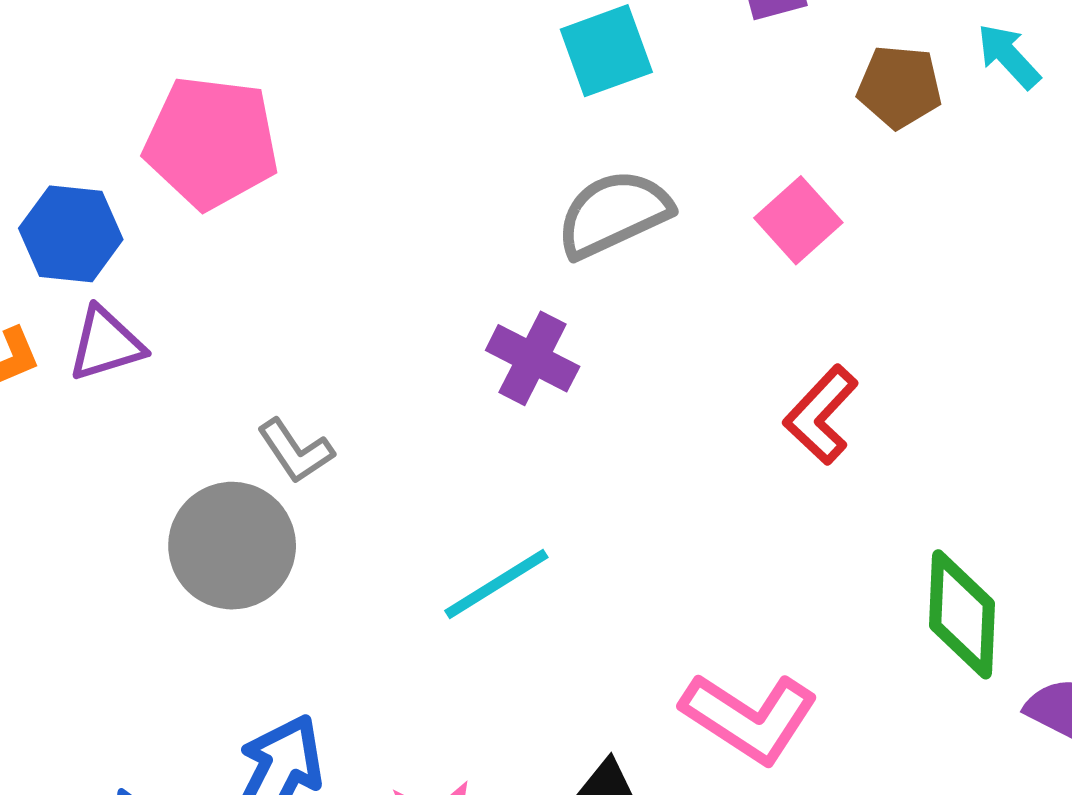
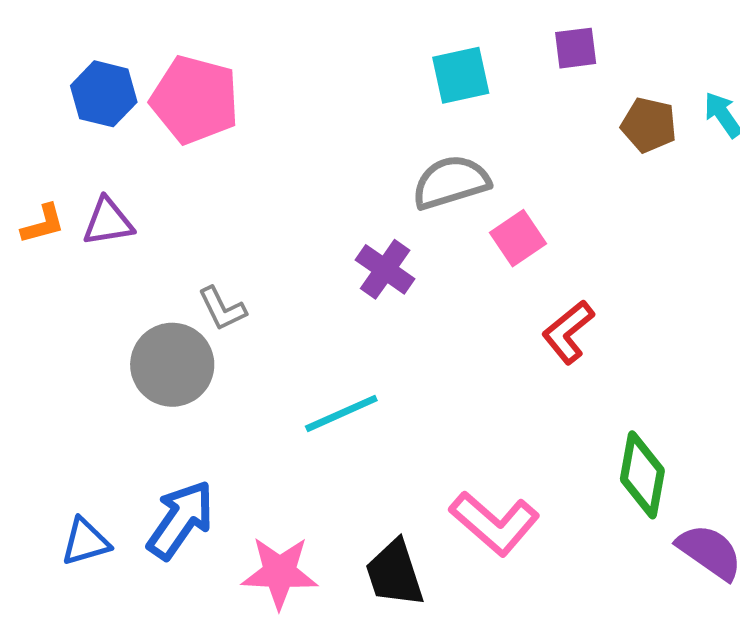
pink square: (798, 220) -> (518, 238), moved
blue hexagon: (71, 234) -> (104, 94), moved

